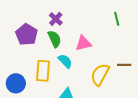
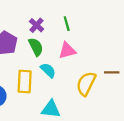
green line: (117, 19) -> (67, 24), moved

